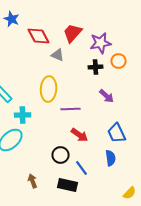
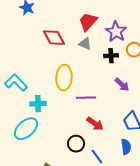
red diamond: (39, 36) -> (54, 38), moved
purple star: (101, 43) -> (116, 32), turned -30
gray triangle: (58, 55) -> (85, 44), moved

